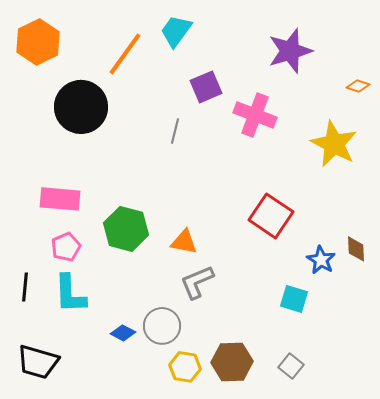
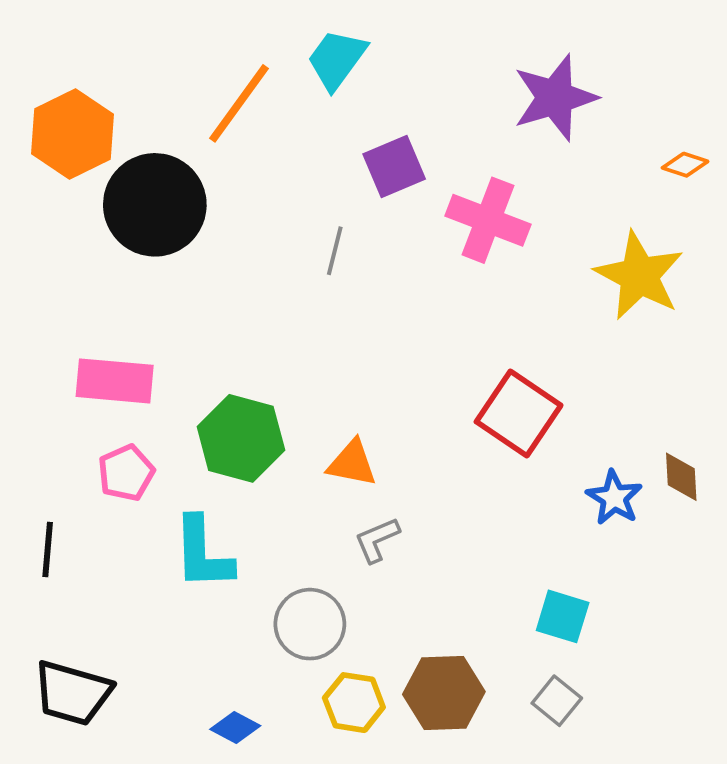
orange hexagon: (38, 42) -> (73, 134), moved
gray L-shape: (197, 282) -> (377, 540), size x0.7
cyan L-shape: (70, 294) -> (203, 553), moved
cyan square: (294, 299) -> (563, 616), moved
blue diamond: (123, 333) -> (235, 727), moved

